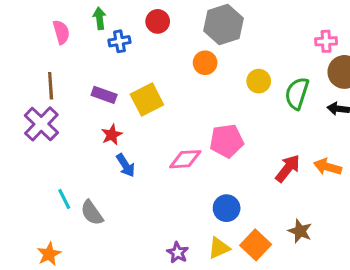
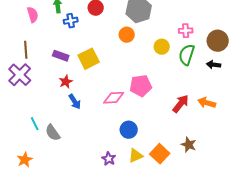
pink cross: (326, 41) -> (186, 31), moved
blue circle: (227, 208) -> (129, 130), moved

